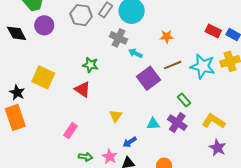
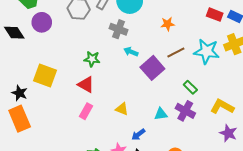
cyan arrow: (135, 53) -> (131, 52), moved
yellow triangle: (116, 116) -> (122, 109), turned -40
pink rectangle: (70, 131) -> (86, 111), moved

